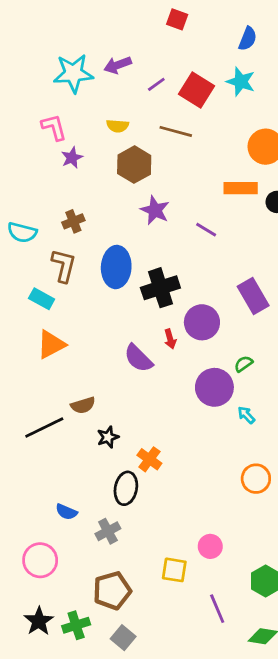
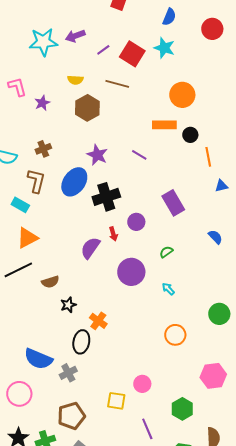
pink L-shape: (54, 127) -> (17, 87), moved
purple star: (155, 210) -> (97, 155), moved
blue ellipse: (116, 267) -> (74, 182), turned 32
purple circle: (202, 322) -> (136, 222), size x0.7
purple semicircle: (138, 358) -> (90, 248), turned 80
purple circle: (214, 387) -> (131, 272), moved
black line: (44, 427) -> (18, 270), moved
blue semicircle: (66, 512) -> (38, 359), size x1.8

